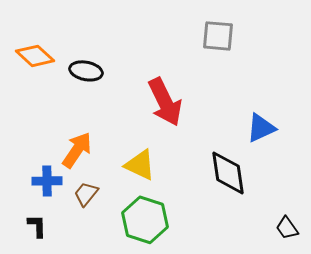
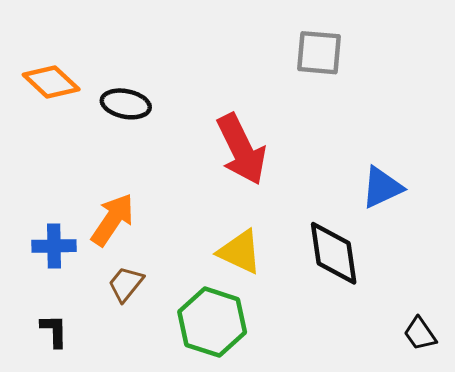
yellow triangle: (140, 165) -> (240, 252), moved
blue cross: (47, 181) -> (54, 246), moved

